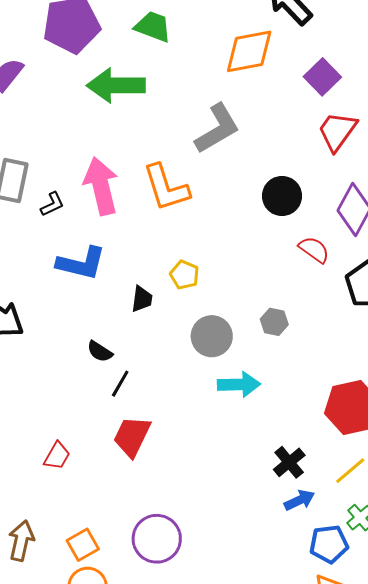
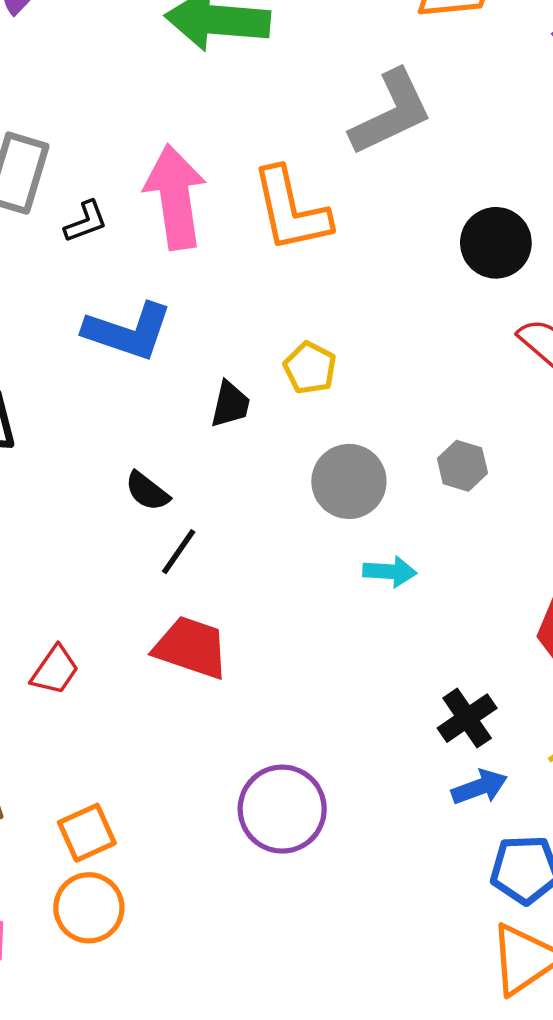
cyan arrow: (239, 384) -> (390, 572), size x0.7
red trapezoid: (132, 436) -> (191, 647), turned 78
purple circle: (157, 539) -> (282, 809), moved

